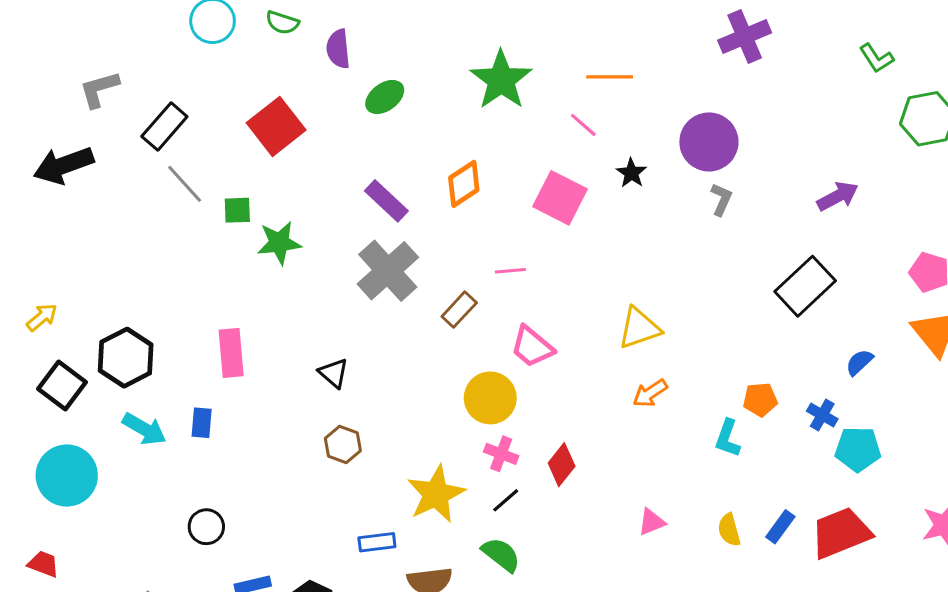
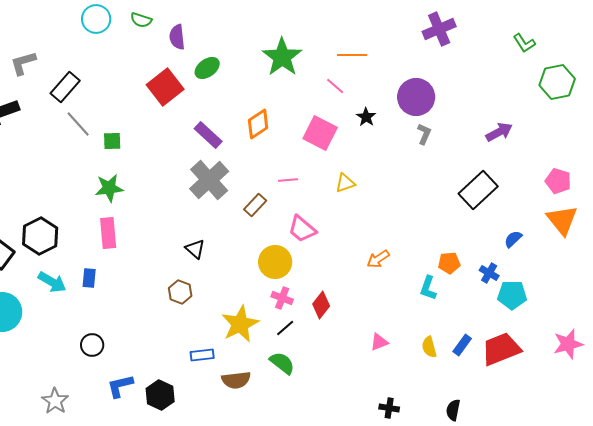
red square: (276, 126) -> (165, 87), moved
green star: (279, 243) -> (109, 188), moved
yellow triangle: (639, 328) -> (345, 183), moved, size x0.7
black triangle: (334, 373) -> (195, 249), moved

